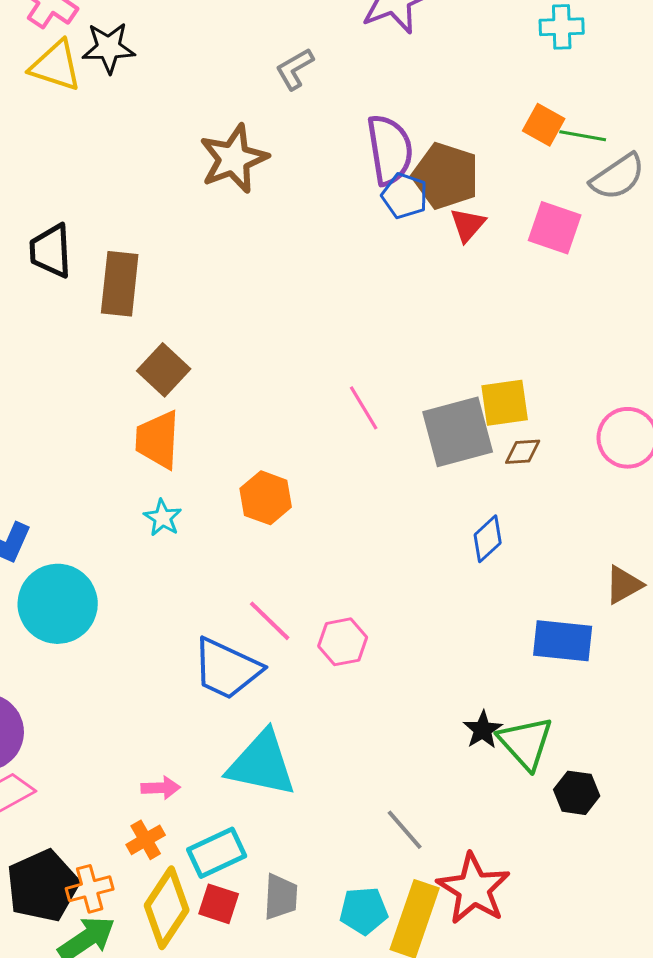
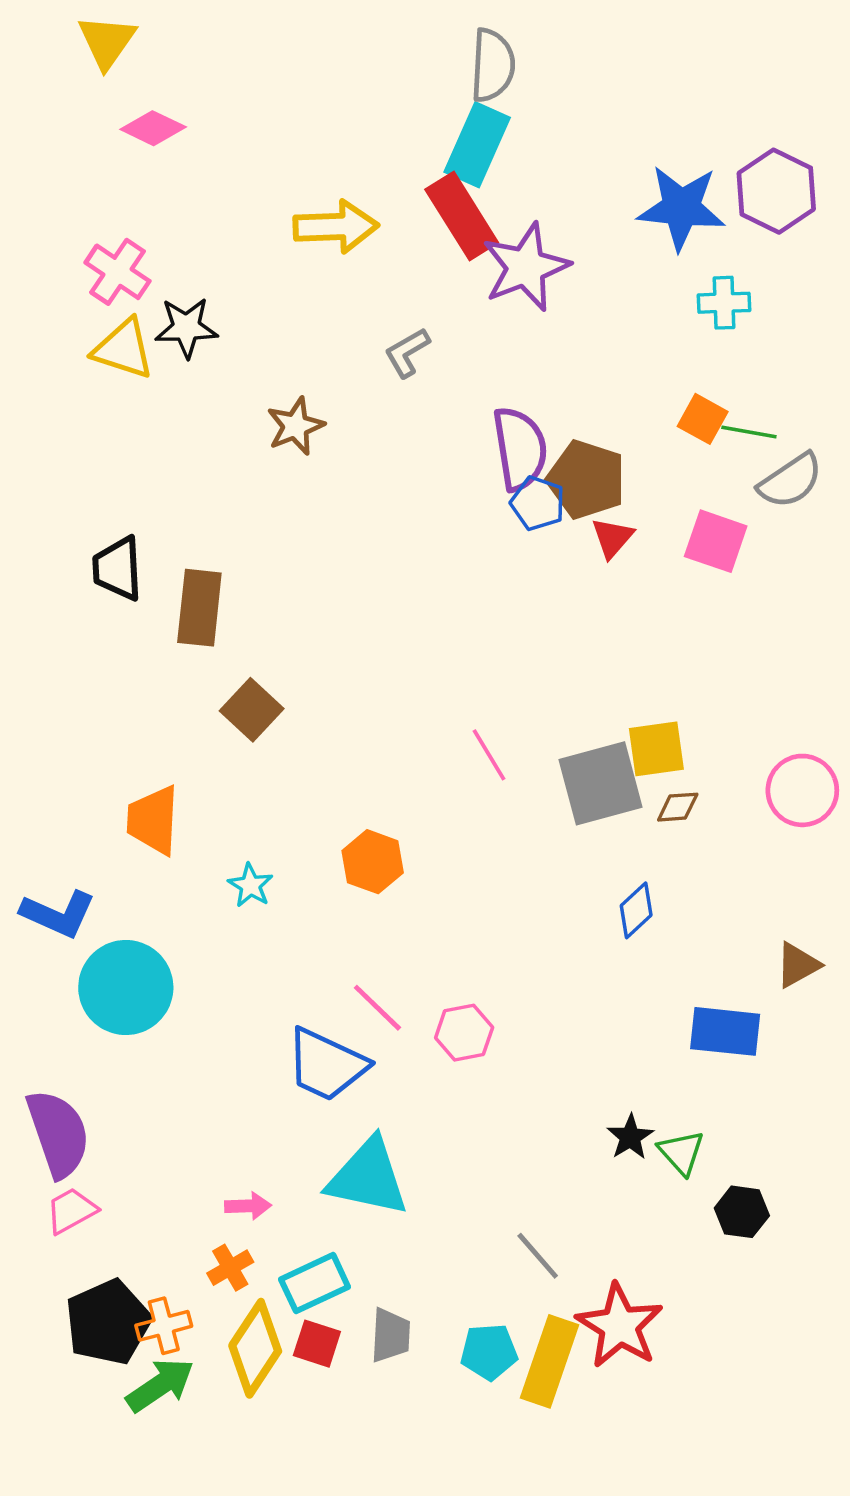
brown star: (234, 159) -> (296, 426), moved, size x0.7
orange trapezoid: (158, 440) -> (153, 820), moved
green triangle: (526, 743) -> (681, 1152), size x0.7

